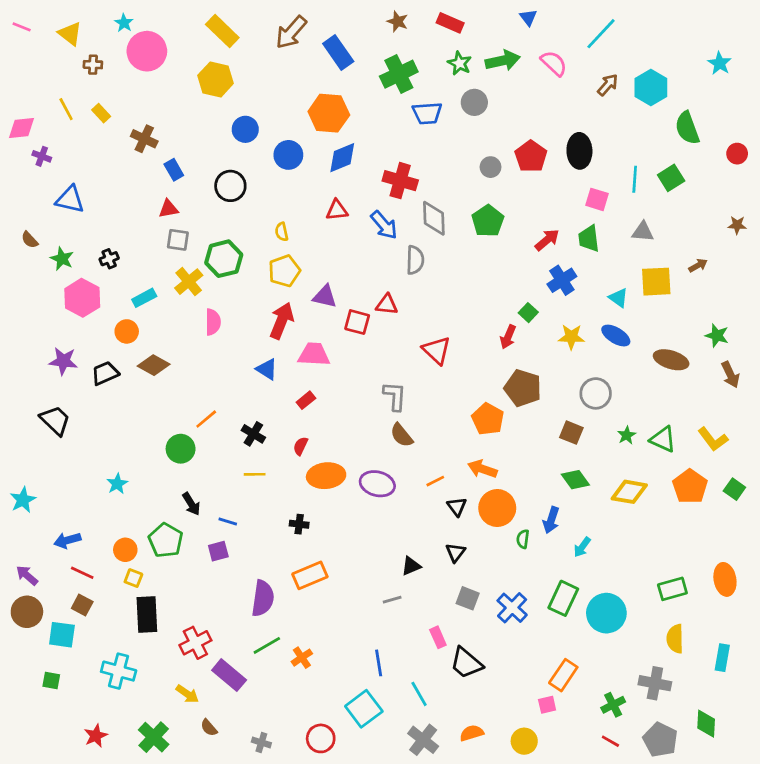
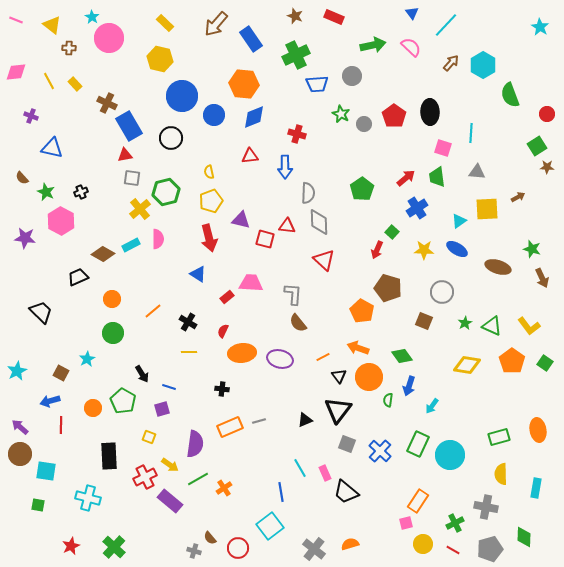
blue triangle: (528, 17) -> (412, 13), moved
yellow rectangle: (222, 31) -> (165, 23), size x0.7
green star: (460, 63) -> (341, 114), moved
cyan star: (720, 63) -> (540, 27), moved
pink diamond: (22, 128) -> (16, 72), moved
blue circle: (245, 129) -> (182, 96), size x1.6
blue rectangle: (174, 170) -> (129, 126), size x1.8
green square: (671, 178) -> (537, 146), moved
red cross: (400, 181) -> (297, 134), size x0.7
gray diamond: (434, 218) -> (319, 222), moved
green pentagon: (488, 221) -> (362, 189), moved
blue arrow: (384, 225) -> (285, 167), turned 40
cyan rectangle: (144, 298) -> (131, 245), moved
cyan triangle: (619, 298) -> (459, 221), turned 49
red arrow: (282, 321) -> (209, 238), turned 144
orange circle: (127, 331) -> (112, 299), moved
pink trapezoid: (314, 354) -> (251, 283), moved
purple star: (63, 361) -> (25, 238), moved
brown diamond: (154, 365) -> (103, 254), moved
green circle: (181, 449) -> (113, 333), moved
green diamond: (575, 480) -> (402, 356), moved
black triangle: (455, 552) -> (338, 410), size x1.8
red line: (82, 573) -> (61, 425), turned 66
yellow square: (133, 578) -> (149, 437), moved
gray line: (392, 600) -> (259, 421), moved
brown square: (82, 605) -> (61, 373), moved
yellow arrow: (187, 694) -> (170, 465), moved
cyan line: (419, 694) -> (300, 468), moved
brown semicircle: (209, 728) -> (210, 538), moved
gray pentagon: (660, 740) -> (490, 549), turned 30
yellow circle: (524, 741) -> (423, 544), moved

